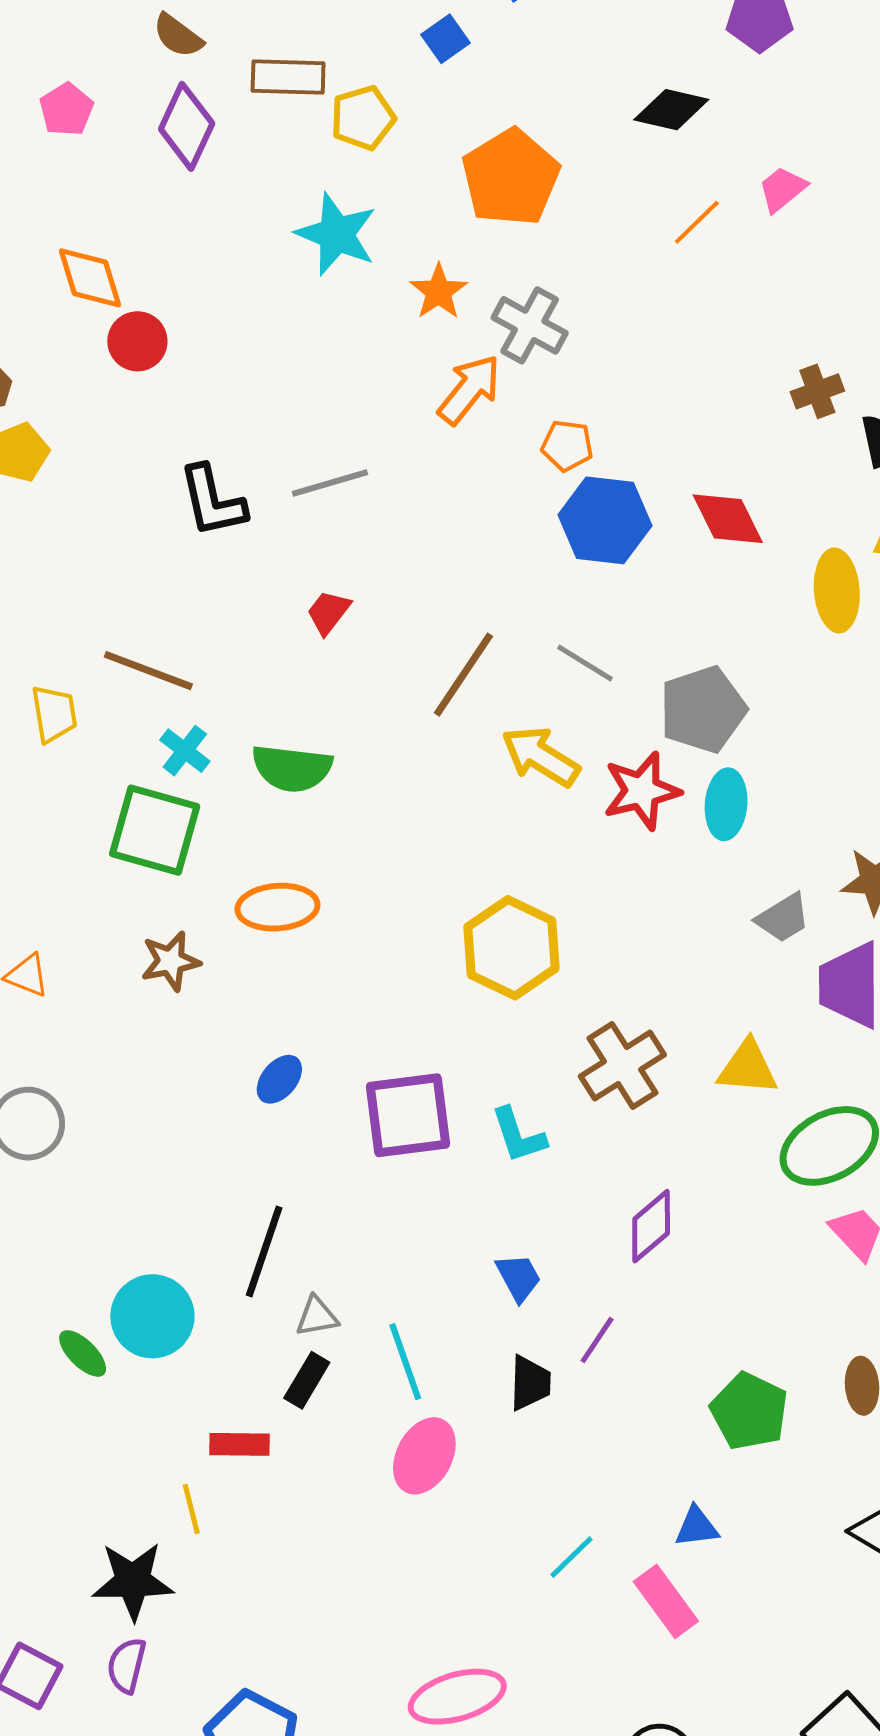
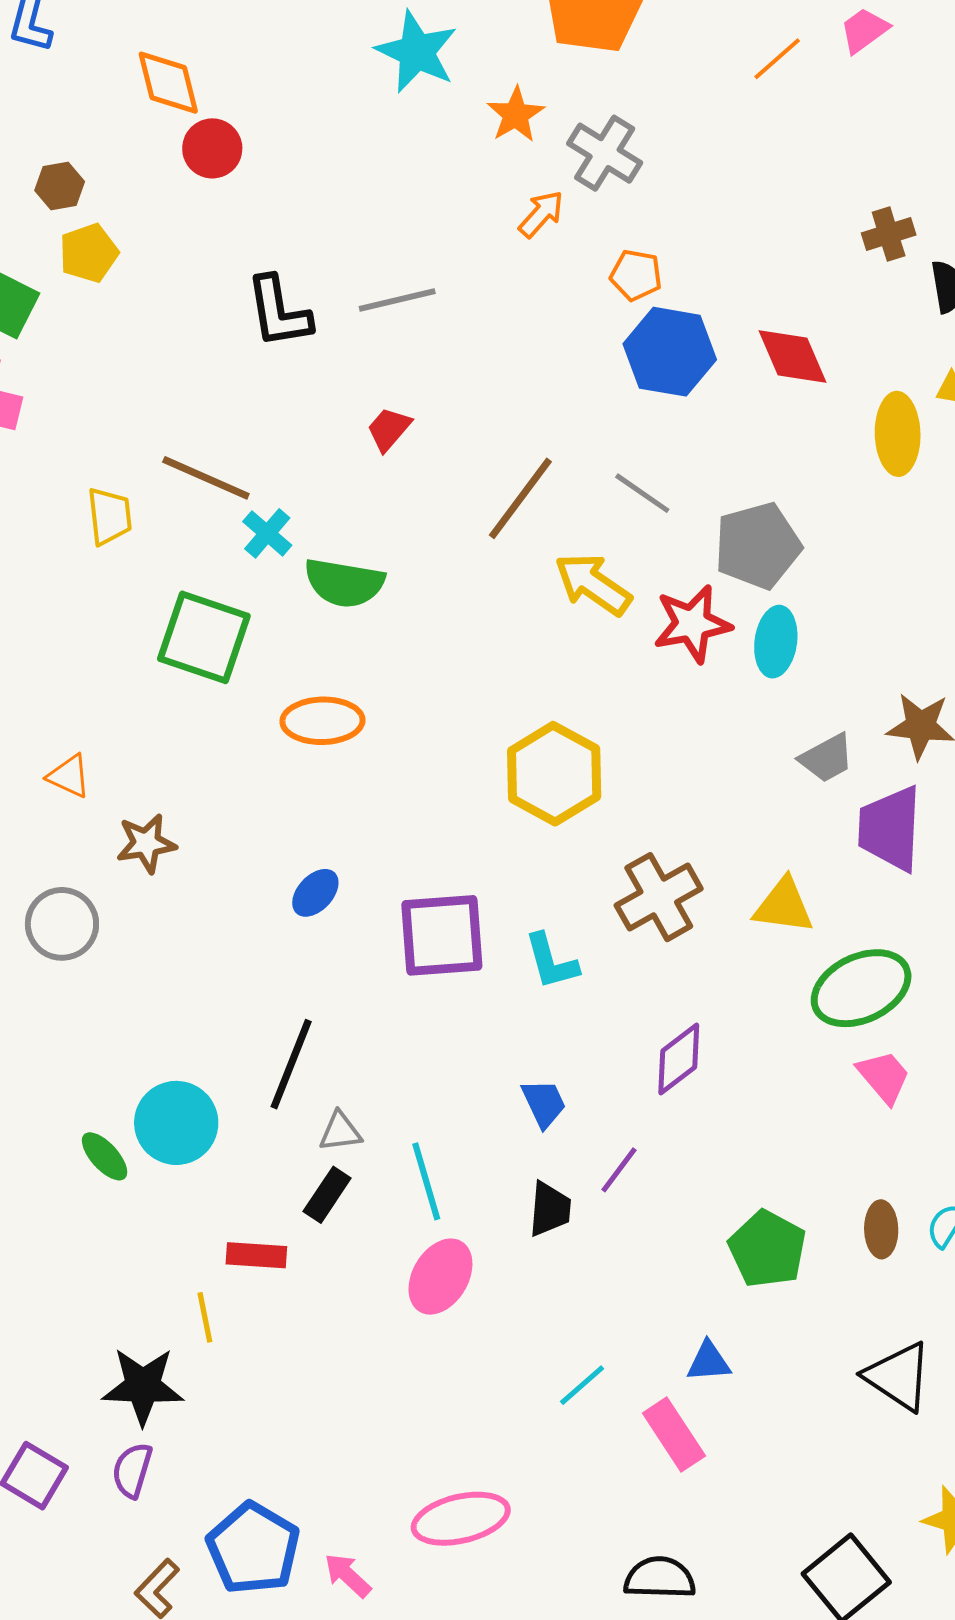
orange arrow: (469, 390) -> (541, 214), size x0.7
cyan cross: (185, 751) -> (267, 533), moved
brown star: (170, 961) -> (146, 843), moved

